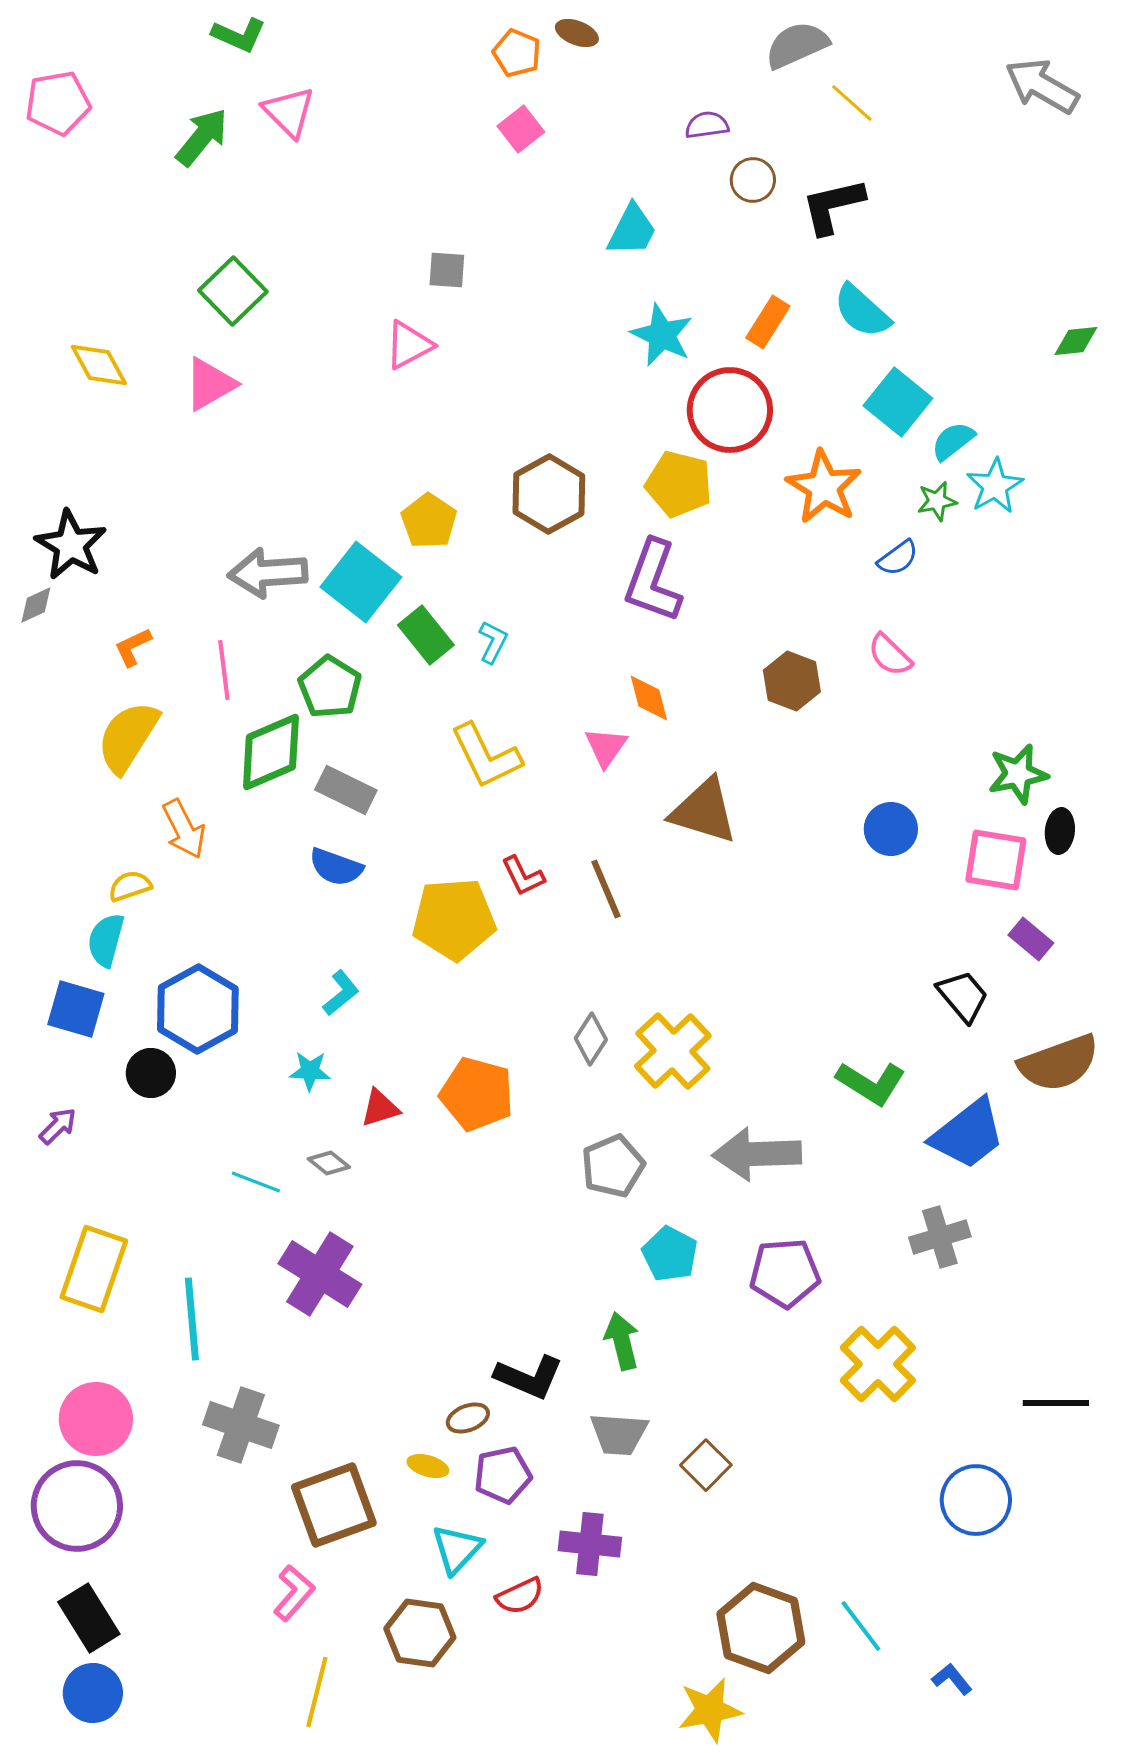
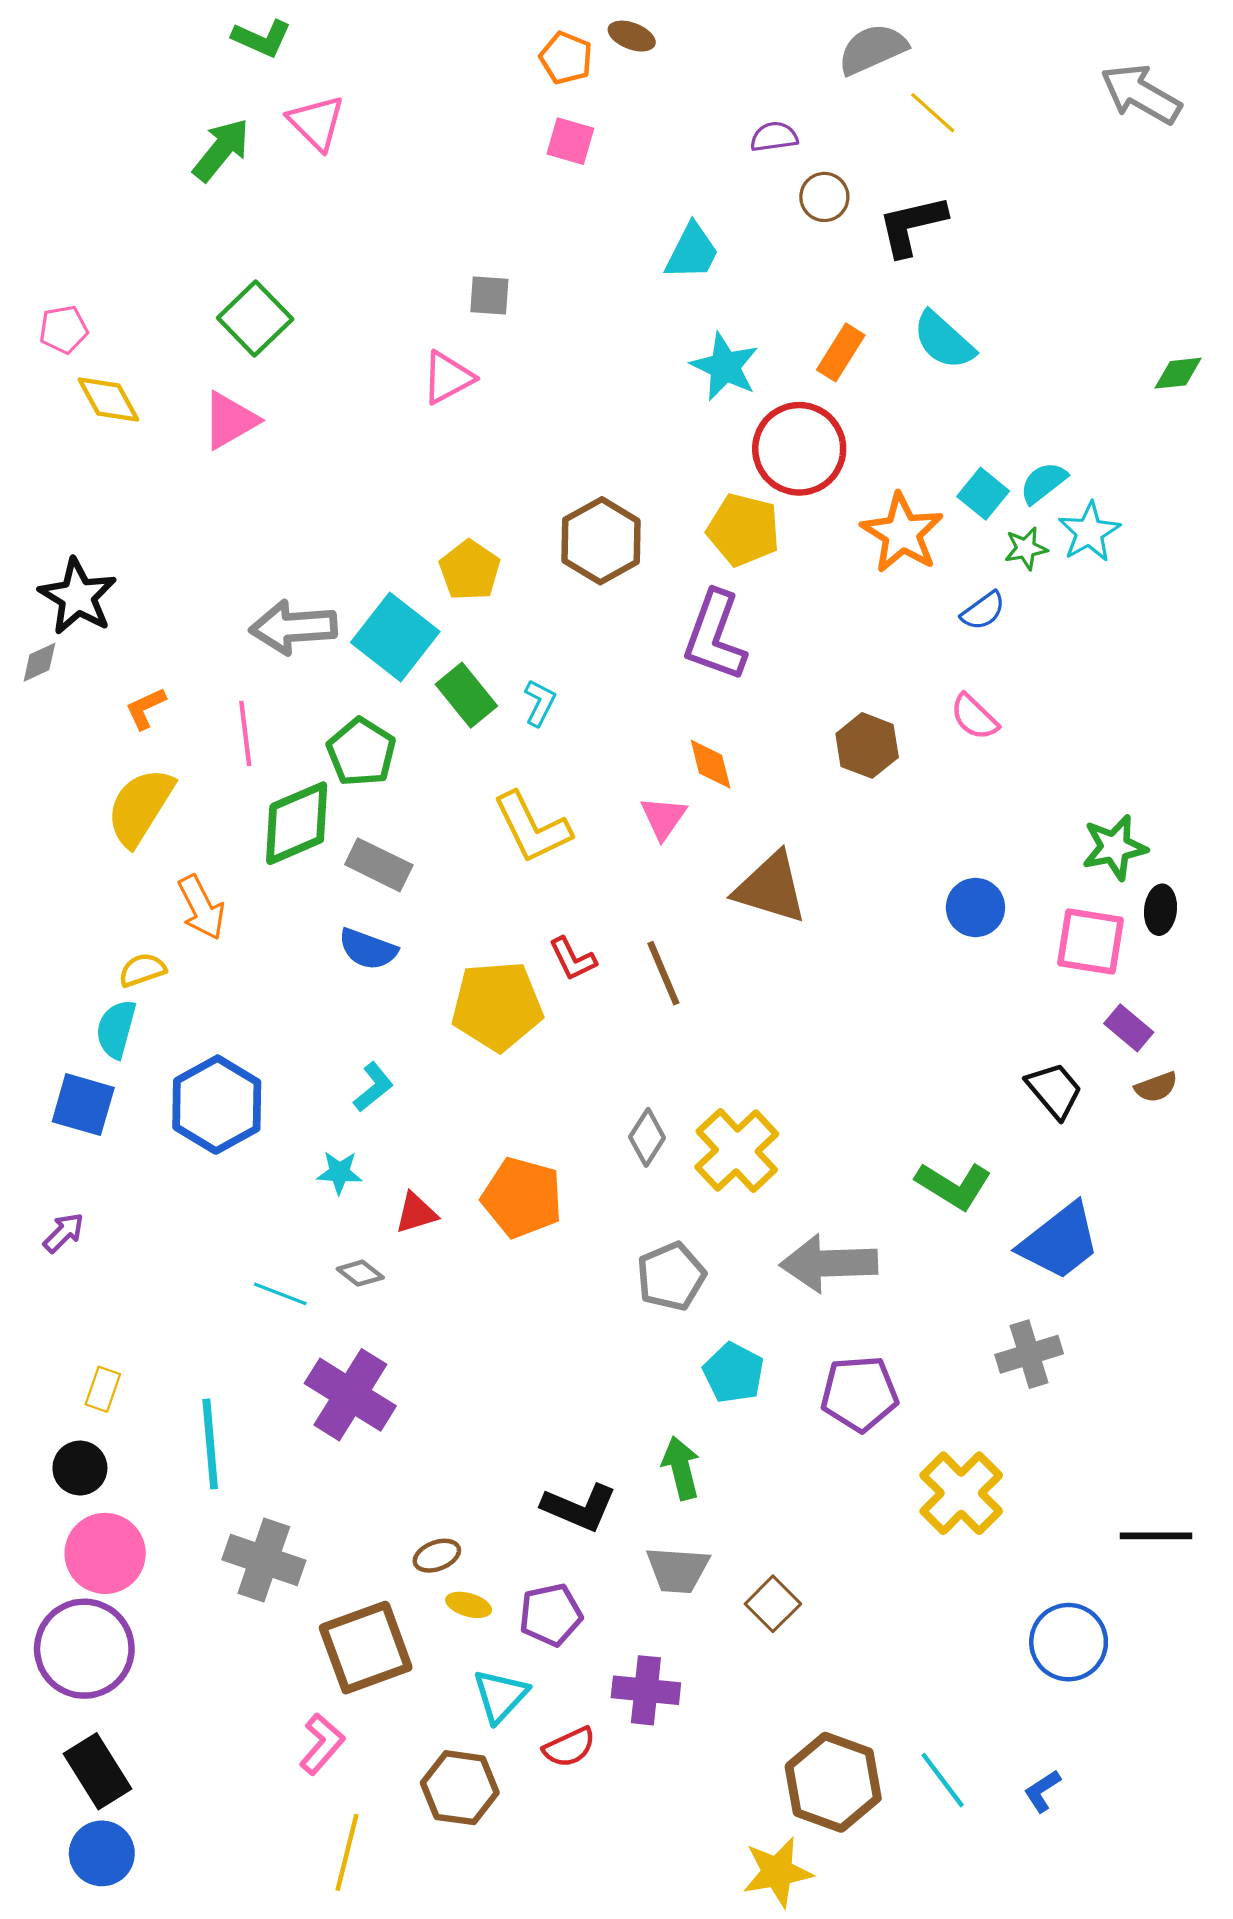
pink pentagon: (58, 103) -> (63, 329), moved, size x0.7
pink square: (521, 129) -> (570, 141), turned -36
cyan square: (898, 402) -> (983, 494), moved, size x0.7
brown semicircle: (1059, 1063) -> (1156, 1087), moved, size x0.5
black circle: (151, 1073) -> (80, 1468), moved
yellow rectangle: (94, 1269) -> (103, 1389), size x0.5
brown ellipse: (468, 1418) -> (437, 1556), moved
blue L-shape: (952, 1679) -> (1042, 1791), moved, turned -84

